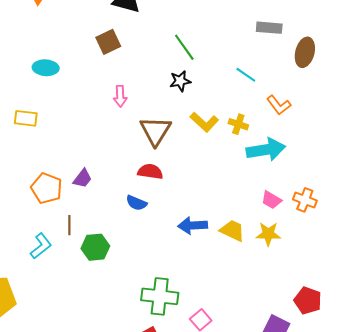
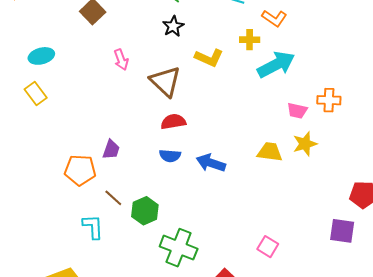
yellow rectangle: (26, 118) -> (36, 93), moved, turned 65
yellow cross: (238, 124) -> (250, 40), moved
brown line: (69, 225) -> (113, 198), turned -30
blue arrow: (193, 226) -> (211, 163), moved, turned 40
cyan L-shape: (41, 246) -> (93, 227), turned -36
green cross: (160, 296) -> (179, 248), moved, turned 33

